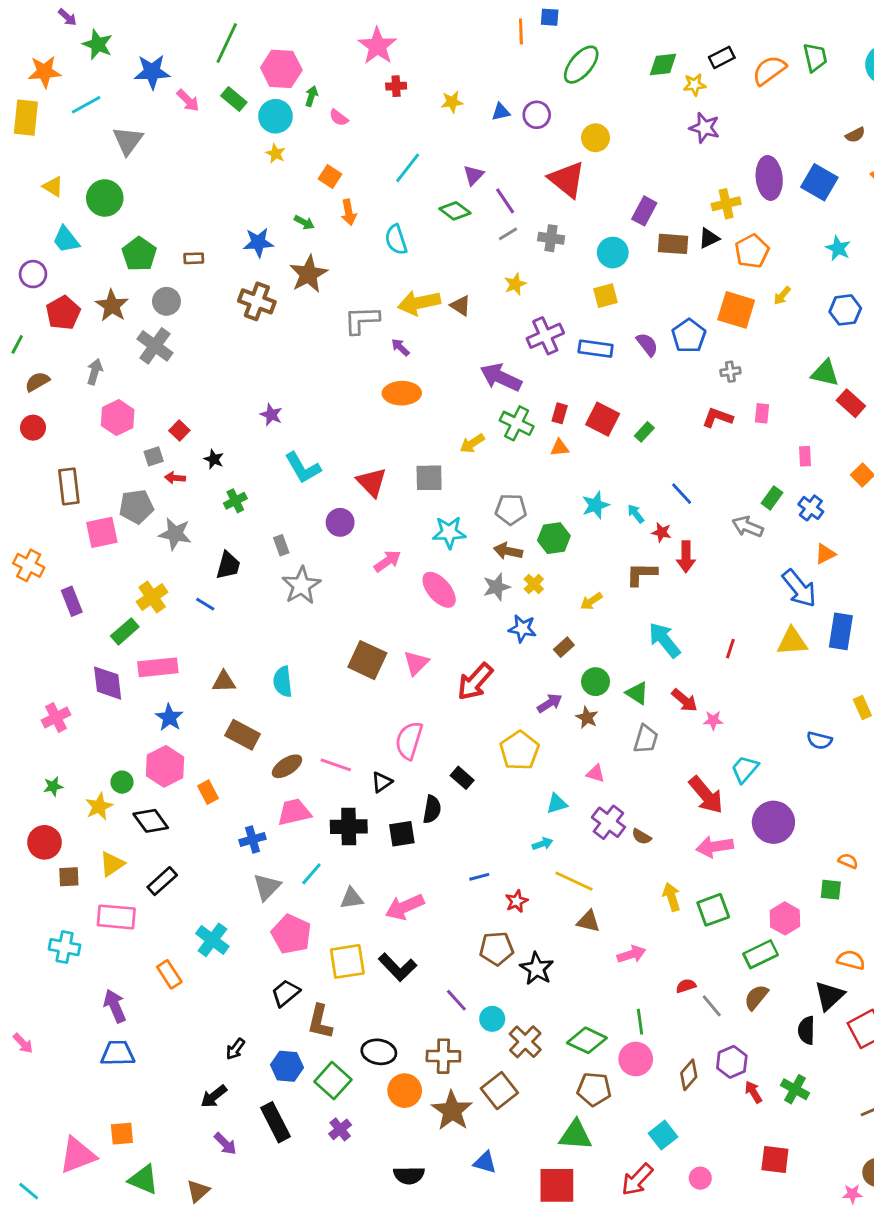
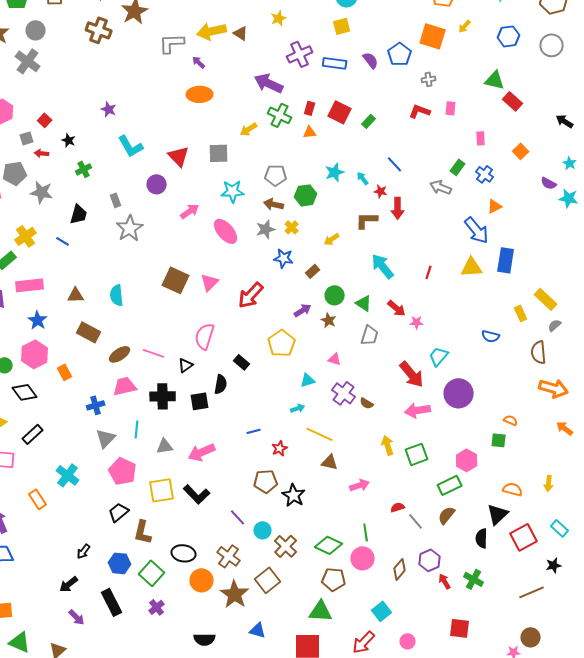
cyan line: (311, 874) -> (137, 429), turned -36
brown cross: (443, 1056) -> (229, 556), turned 35

